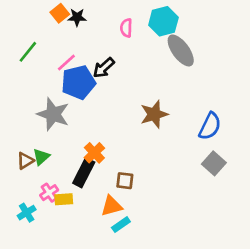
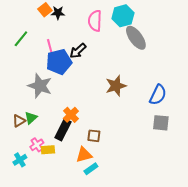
pink semicircle: (126, 28) -> (95, 21), size x1.5
pink line: (66, 62) -> (50, 47), turned -63
gray square: (214, 163) -> (161, 123), turned -36

